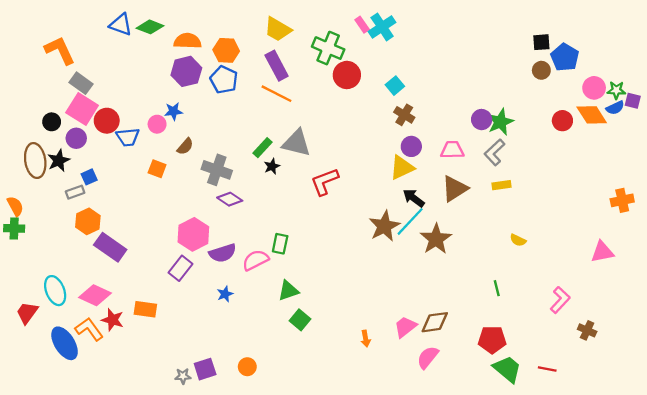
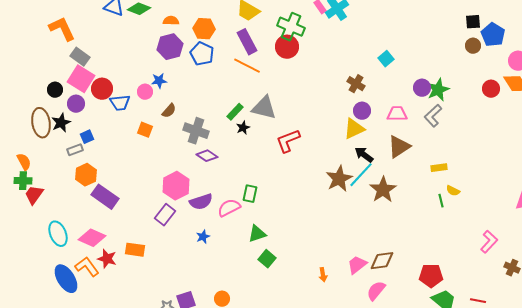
orange semicircle: (188, 41) -> (171, 21), size x0.7
red circle: (347, 75) -> (287, 47), moved
cyan square: (395, 86) -> (386, 59), moved
yellow rectangle: (502, 185) -> (439, 168), moved
green line: (497, 288) -> (441, 201), moved
red trapezoid: (27, 313) -> (34, 195), moved

